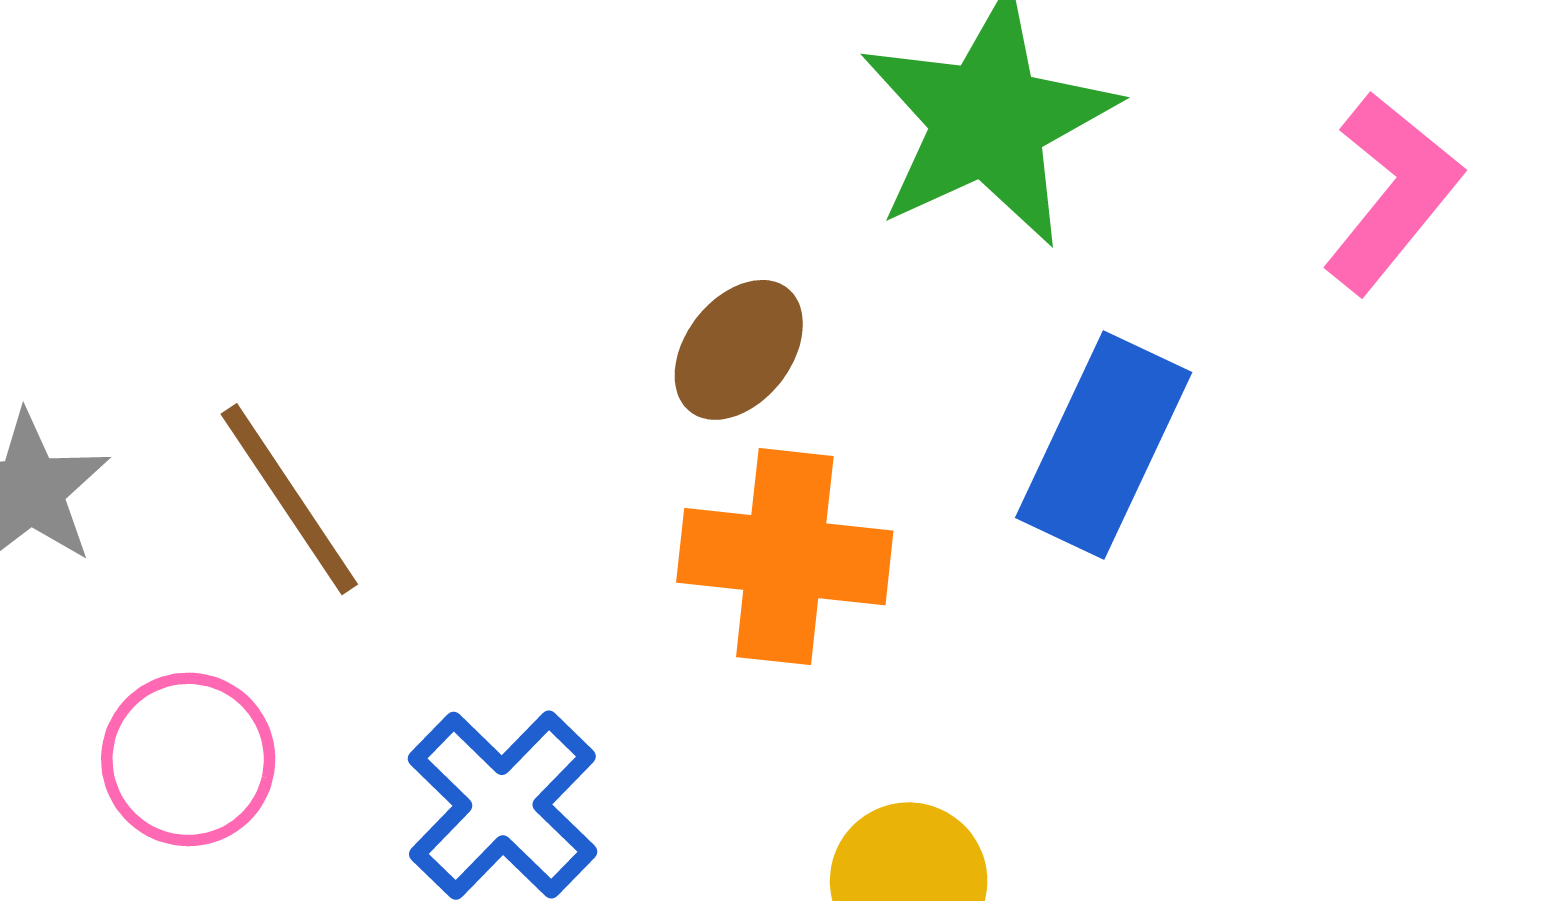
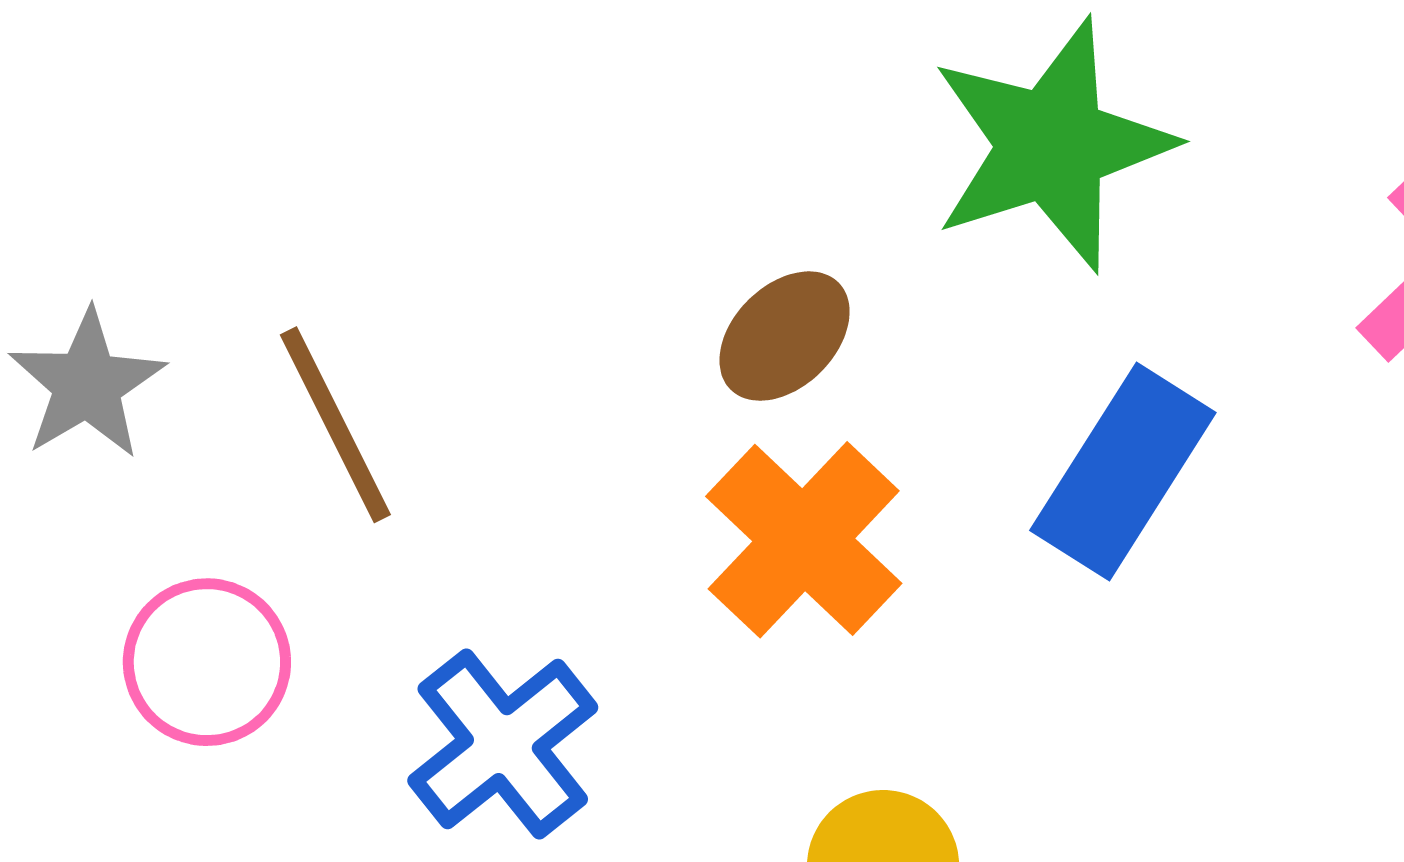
orange cross: (785, 557) -> (804, 540), turned 30

